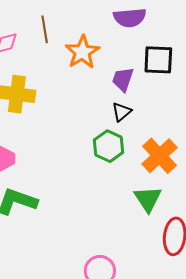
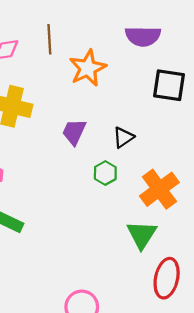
purple trapezoid: (123, 79) -> (74, 132), moved
green hexagon: (109, 146) -> (105, 173), size x0.7

